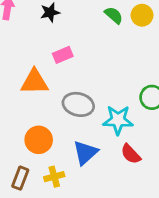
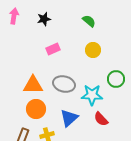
yellow circle: (142, 15) -> (93, 50), moved
orange triangle: (34, 82) -> (33, 85), moved

